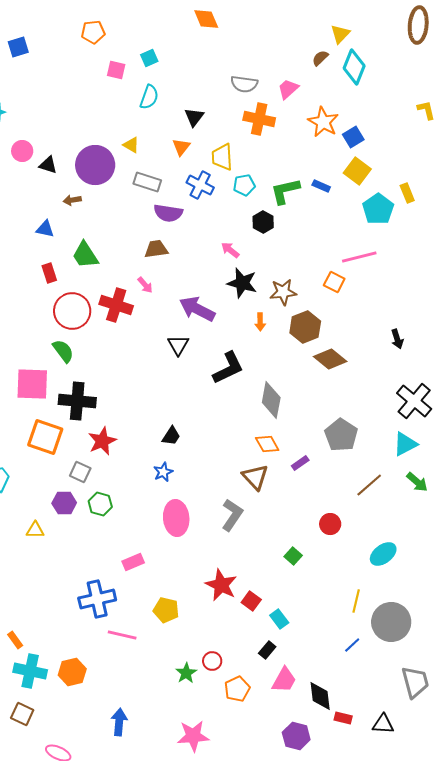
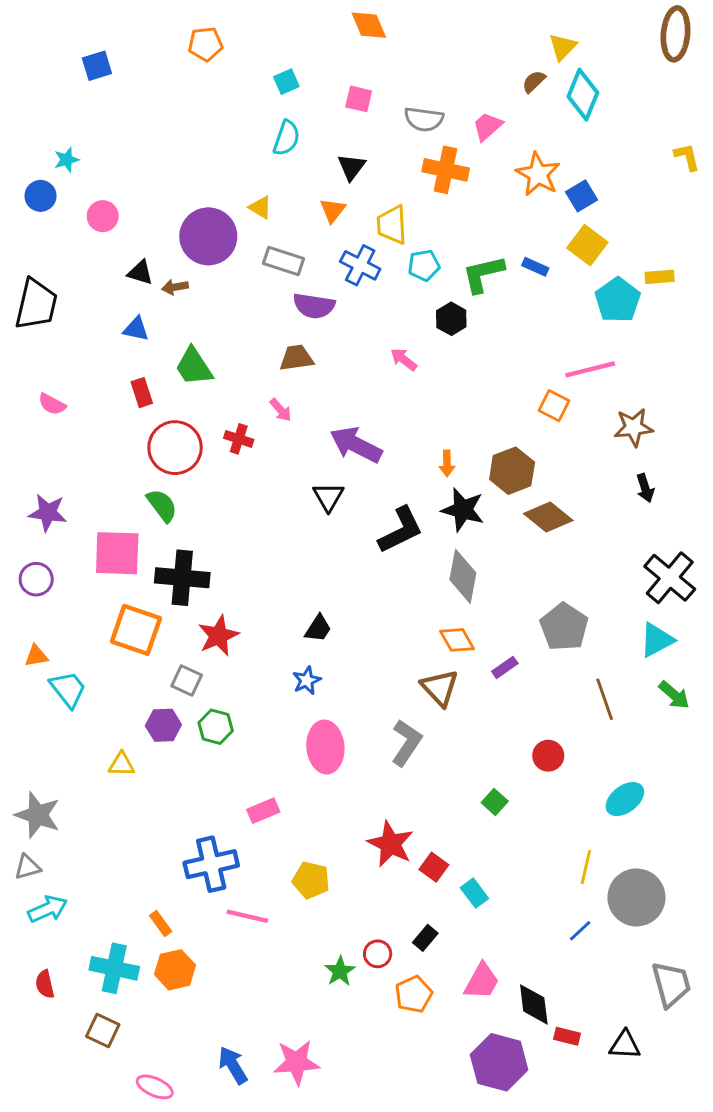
pink square: (116, 70) -> (359, 99), moved
black triangle: (48, 165) -> (140, 273), moved
yellow rectangle: (407, 193) -> (660, 277), turned -72
black star: (242, 283) -> (463, 510), moved
brown star: (283, 292) -> (634, 427), moved
red cross: (116, 305) -> (239, 439), size x0.6
brown line: (369, 485) -> (605, 699), turned -68
orange rectangle: (15, 640) -> (161, 923), moved
black rectangle: (267, 650) -> (425, 938), moved
blue arrow: (119, 722) -> (233, 1065), moved, turned -36
pink star: (193, 736) -> (297, 1062), moved
purple hexagon: (296, 736) -> (499, 1062), size x1.4

